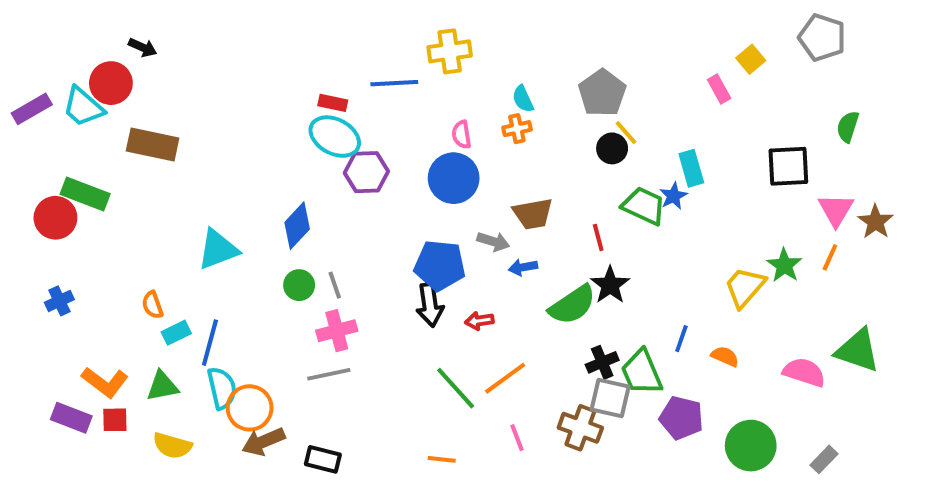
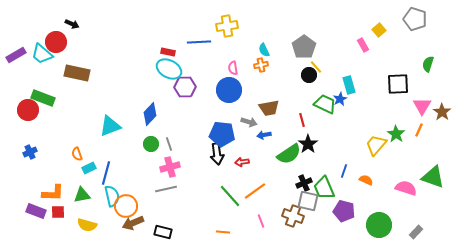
orange L-shape: (105, 382) -> (53, 193), turned -35

